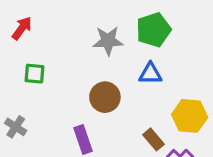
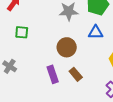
brown rectangle: (154, 139) -> (76, 74), moved

